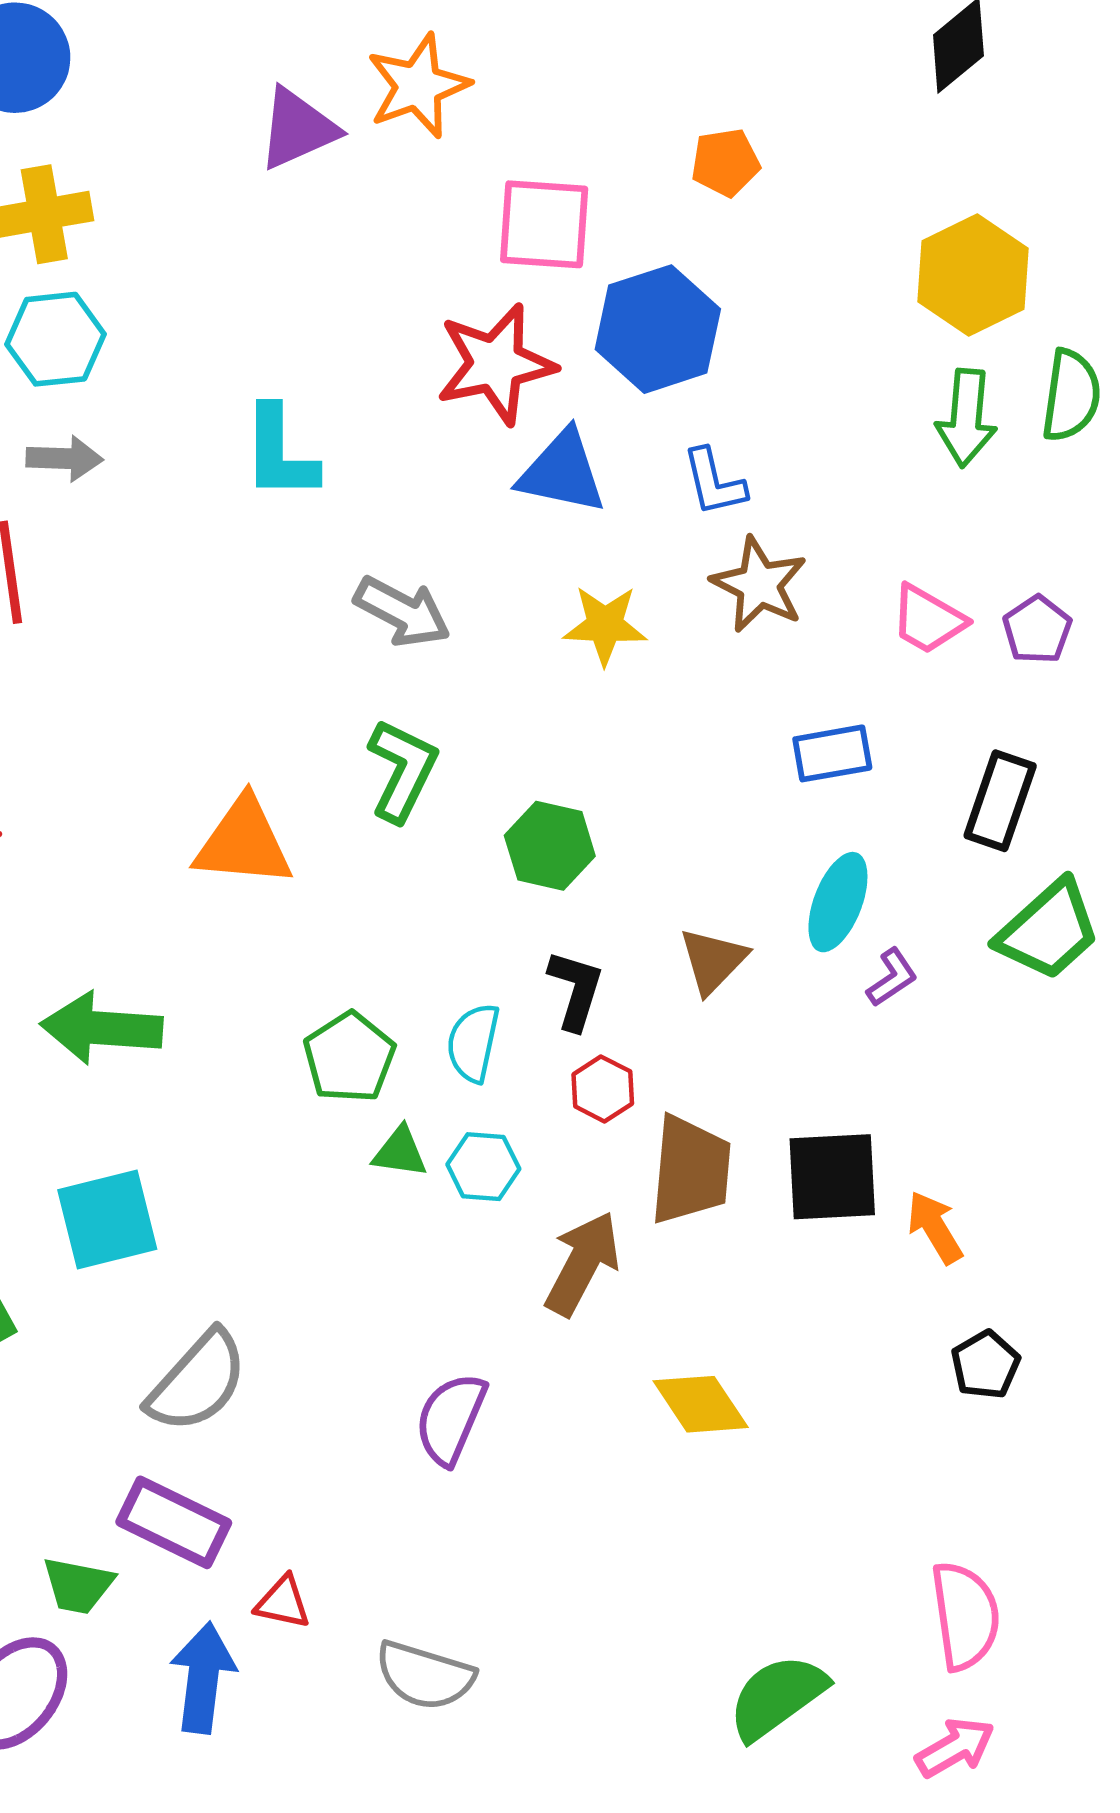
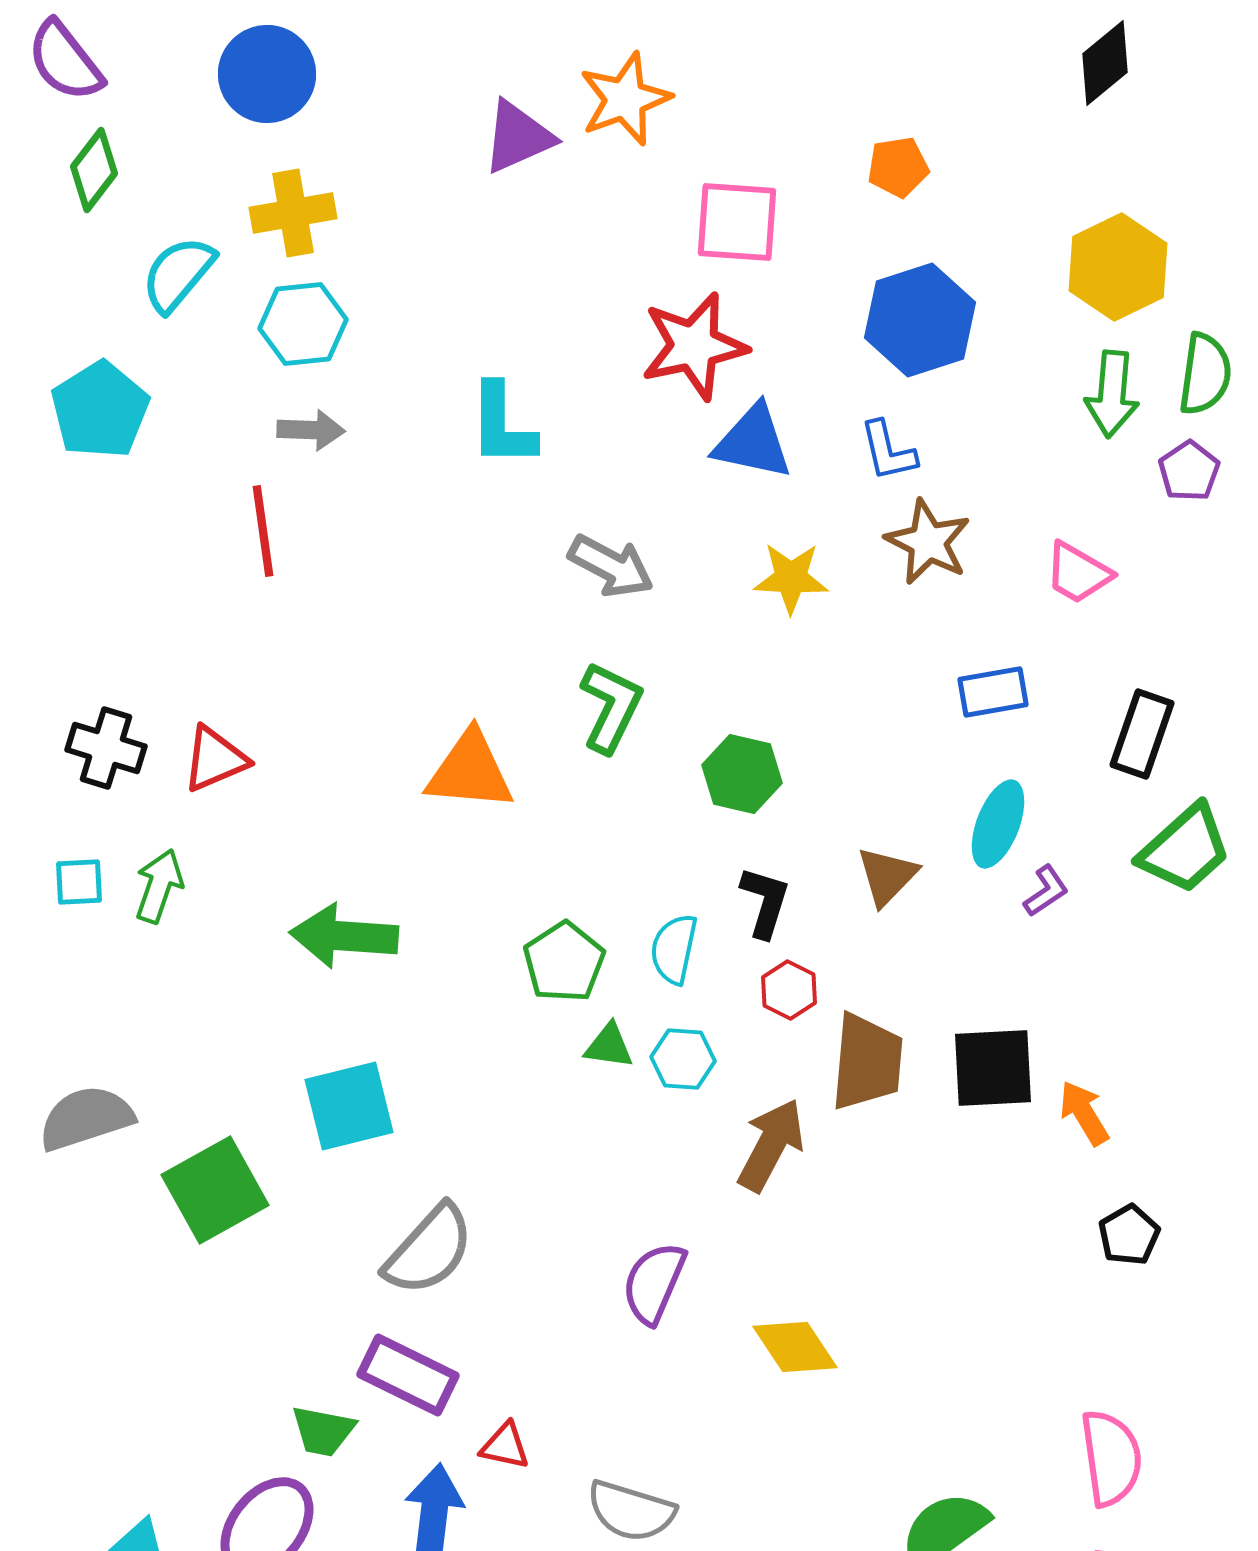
blue hexagon: (658, 329) -> (920, 320), moved
purple pentagon: (1037, 630) -> (1189, 471), moved
yellow diamond: (701, 1404) -> (795, 1347), moved

